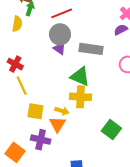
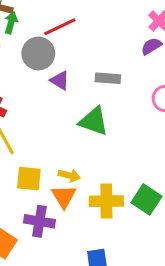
gray circle: (60, 34) -> (38, 53), moved
gray rectangle: (91, 49) -> (108, 78), size x0.7
yellow cross: (81, 97) -> (106, 201), moved

